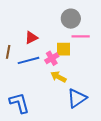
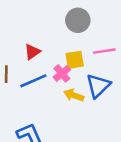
pink line: (81, 36) -> (104, 51), moved
blue triangle: (77, 98) -> (98, 86), moved

